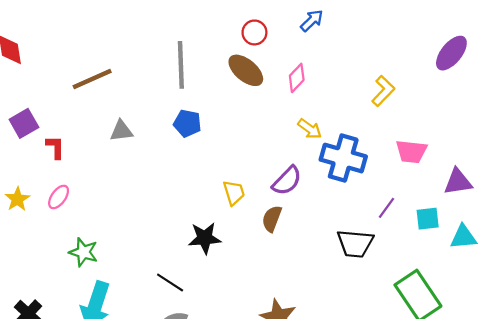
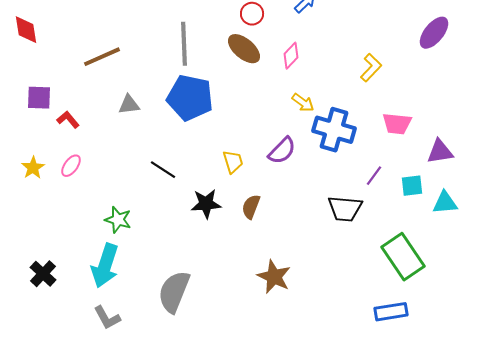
purple square: (24, 123) -> (39, 98), turned 32
blue pentagon: (187, 123) -> (190, 98), size x1.8
red L-shape: (55, 147) -> (68, 120), turned -40
brown semicircle: (272, 219) -> (251, 207), moved
green star: (83, 252) -> (118, 220), moved
black line: (170, 282) -> (163, 170), moved

